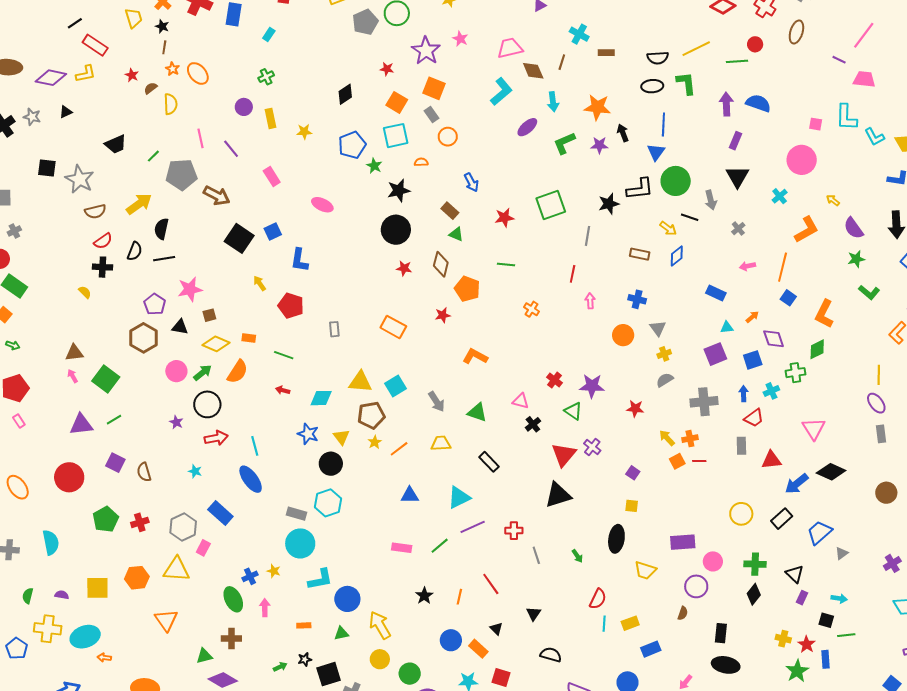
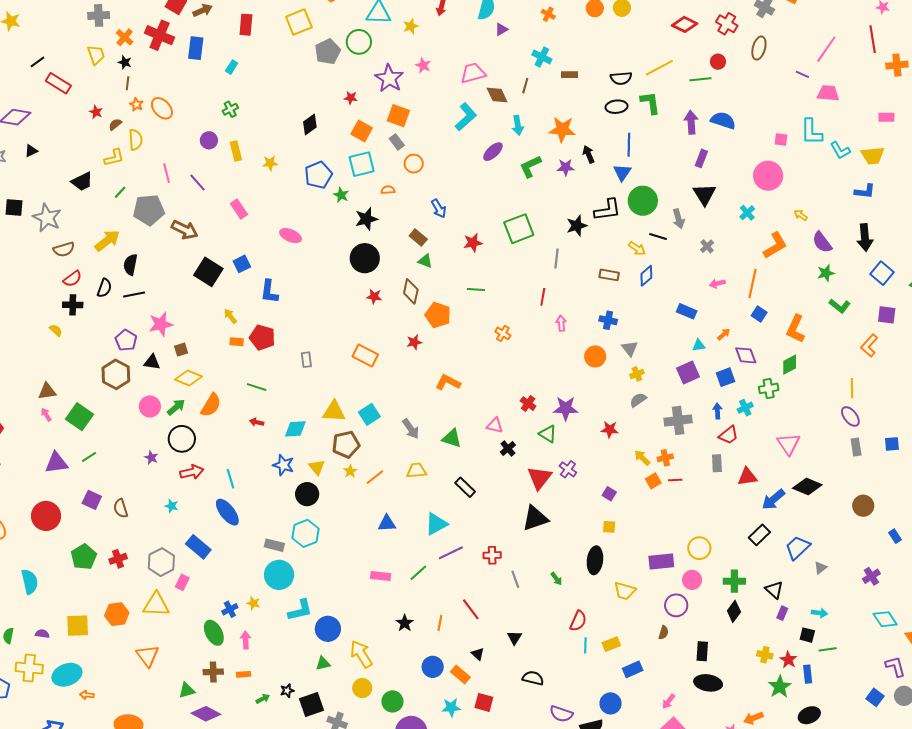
yellow L-shape: (86, 74) -> (114, 158), moved
orange rectangle: (249, 338) -> (237, 342), moved
yellow circle: (741, 514) -> (699, 548), moved
orange rectangle: (304, 625) -> (244, 674), moved

